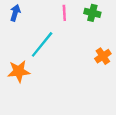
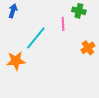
pink line: (64, 13) -> (63, 24), moved

